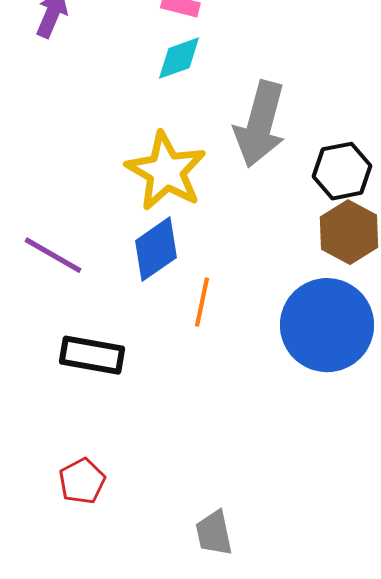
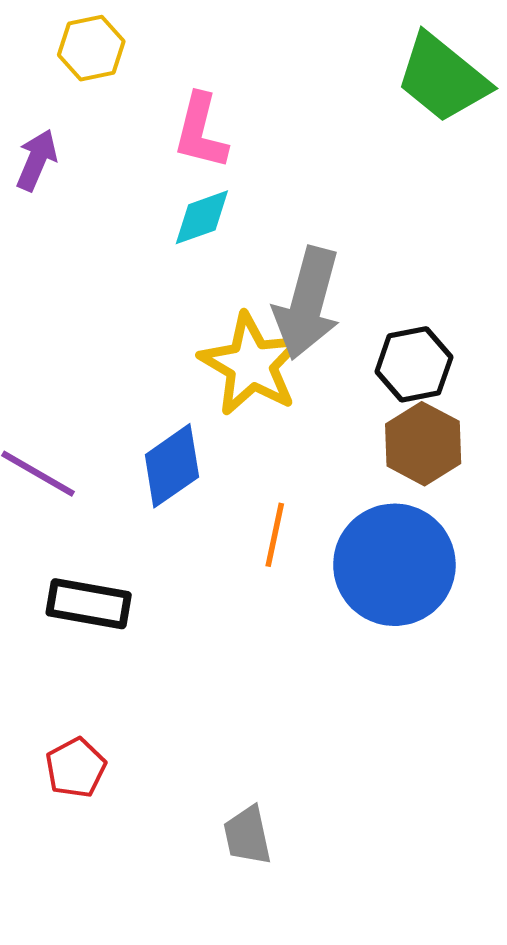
yellow star: (166, 171) -> (251, 364), moved
orange line: (202, 302) -> (275, 535), moved

